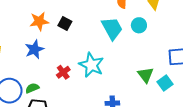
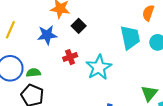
black square: (65, 23) -> (79, 26), moved
red cross: (63, 72) -> (70, 57), moved

